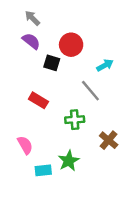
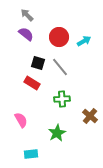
black square: (52, 63) -> (38, 63), moved
cyan arrow: (105, 65) -> (84, 41), moved
gray line: (90, 91) -> (60, 67), moved
cyan rectangle: (43, 170) -> (31, 154), moved

